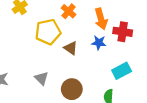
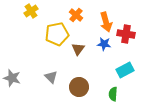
brown triangle: (71, 48) -> (78, 49), turned 32

